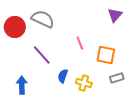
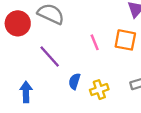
orange square: (106, 55) -> (125, 40), moved
yellow cross: (84, 83) -> (99, 90), turned -35

